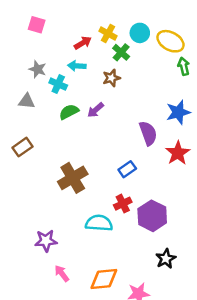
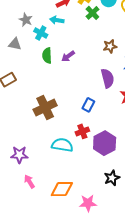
brown star: (111, 78) -> (110, 46), moved
green semicircle: (69, 112) -> (47, 56), turned -70
blue rectangle: (127, 169) -> (88, 105), turned -32

